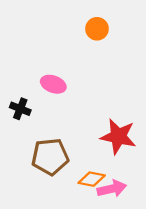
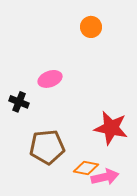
pink ellipse: (53, 84) -> (50, 79), turned -40

